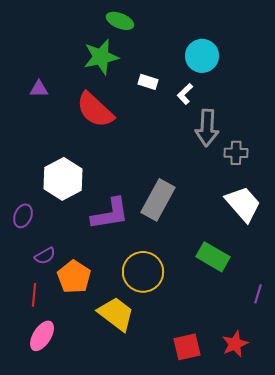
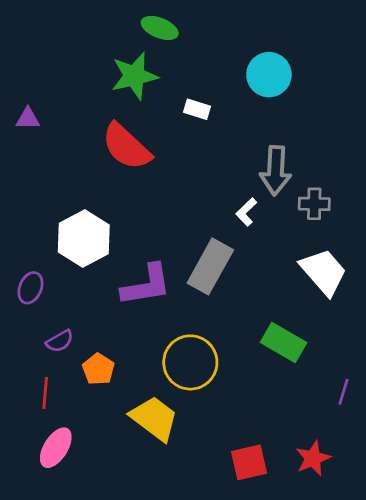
purple triangle: (39, 89) -> (28, 119), moved
white L-shape: (185, 94) -> (246, 212), moved
orange pentagon: (74, 277) -> (98, 369), size x0.7

